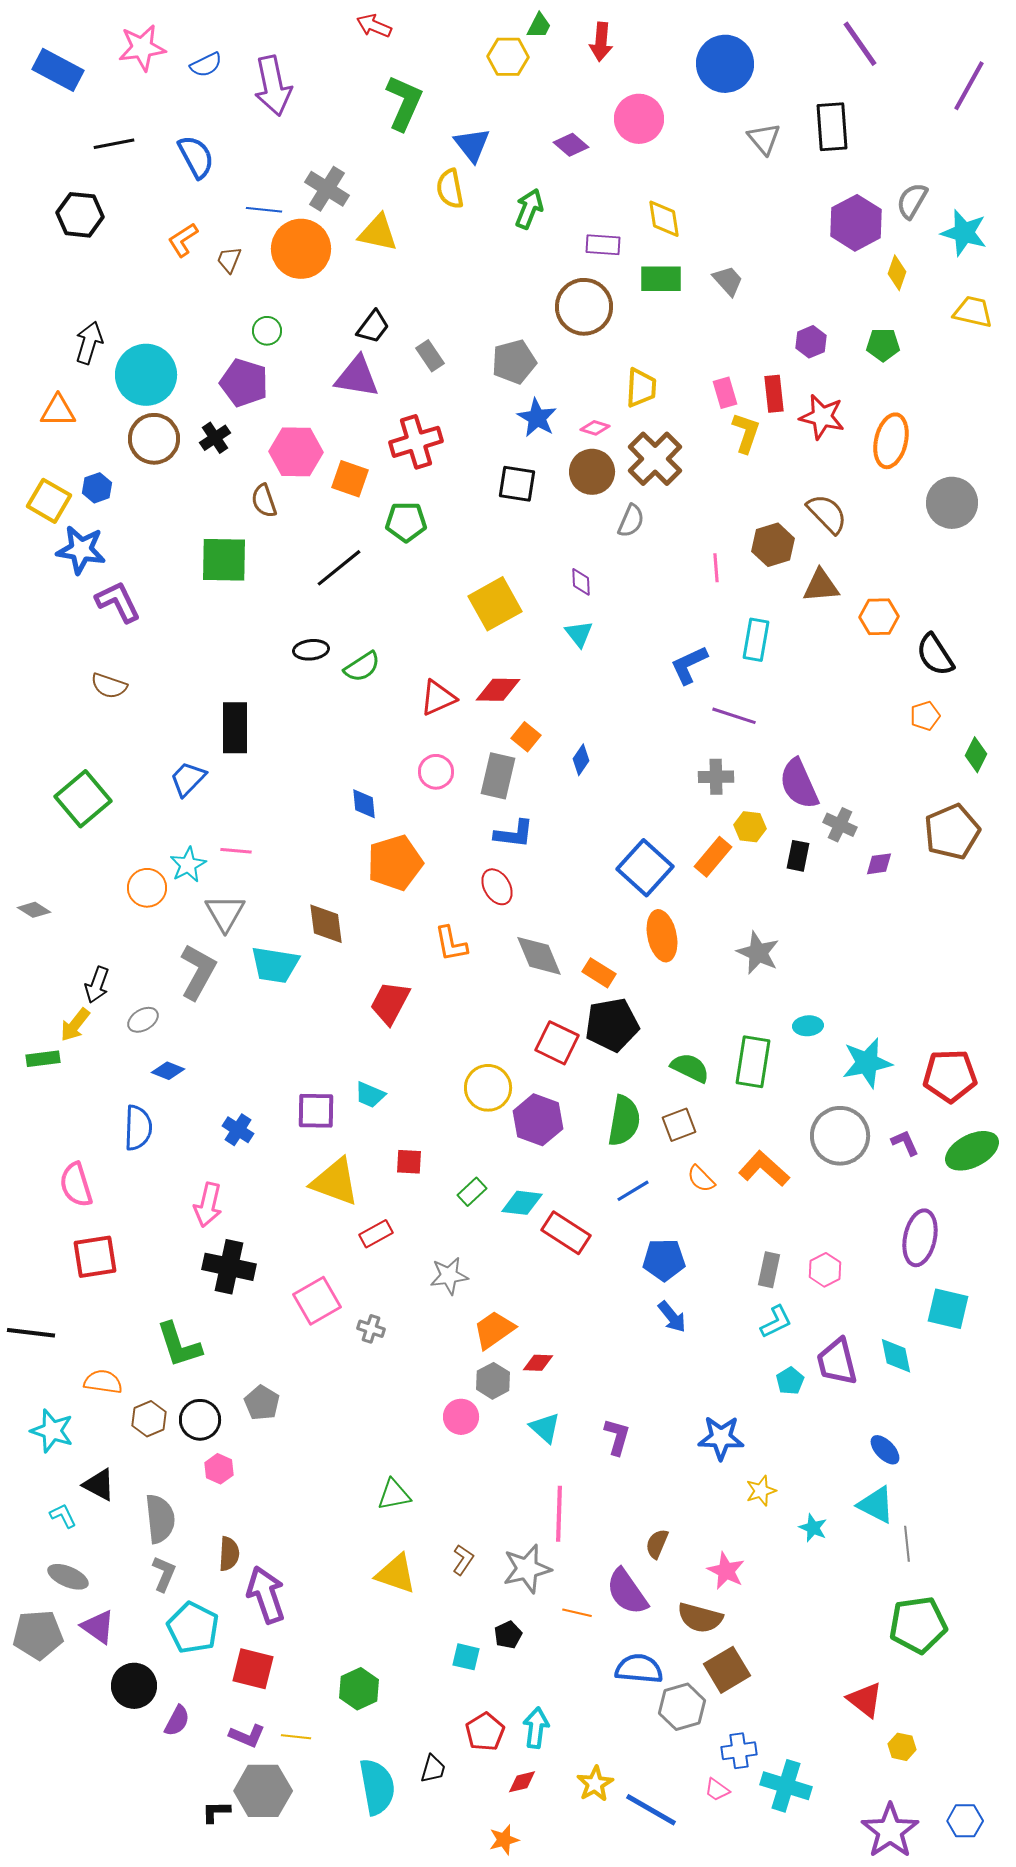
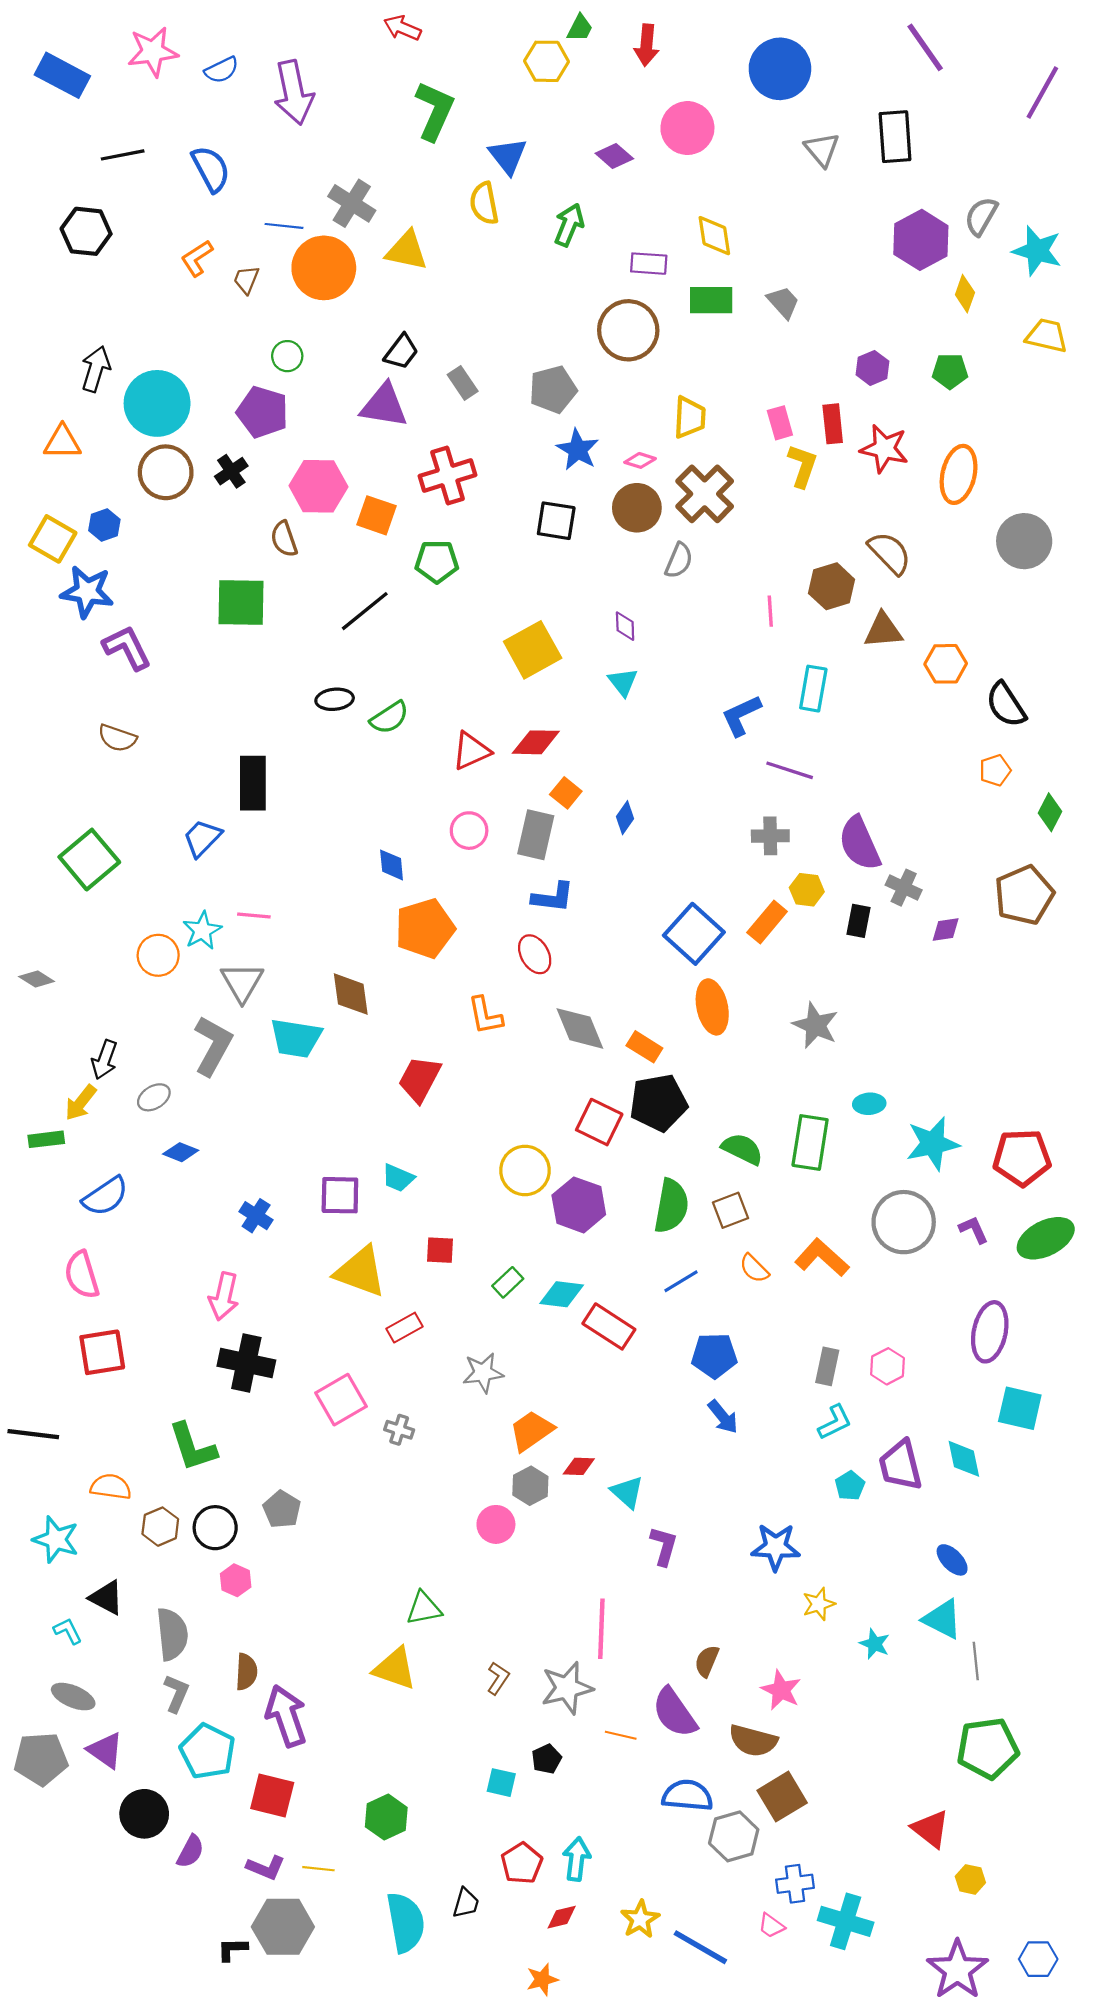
blue semicircle: (138, 1128) -> (105, 1196), moved, turned 54
cyan triangle: (545, 1428) -> (627, 1492), moved
yellow triangle: (396, 1574) -> (395, 1669), moved

